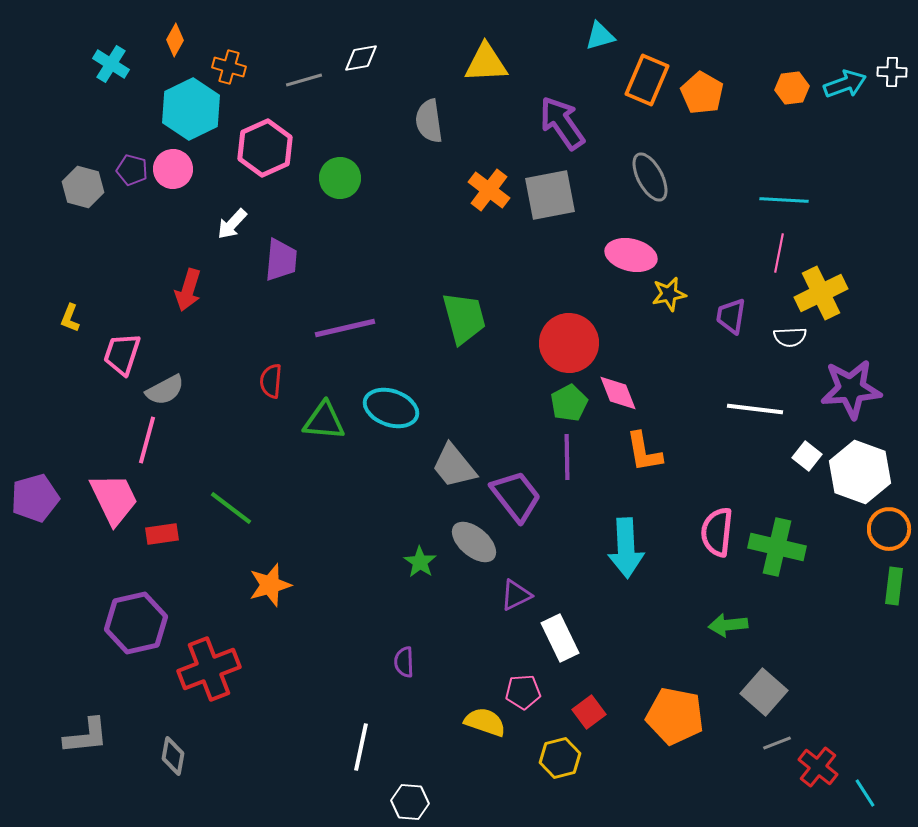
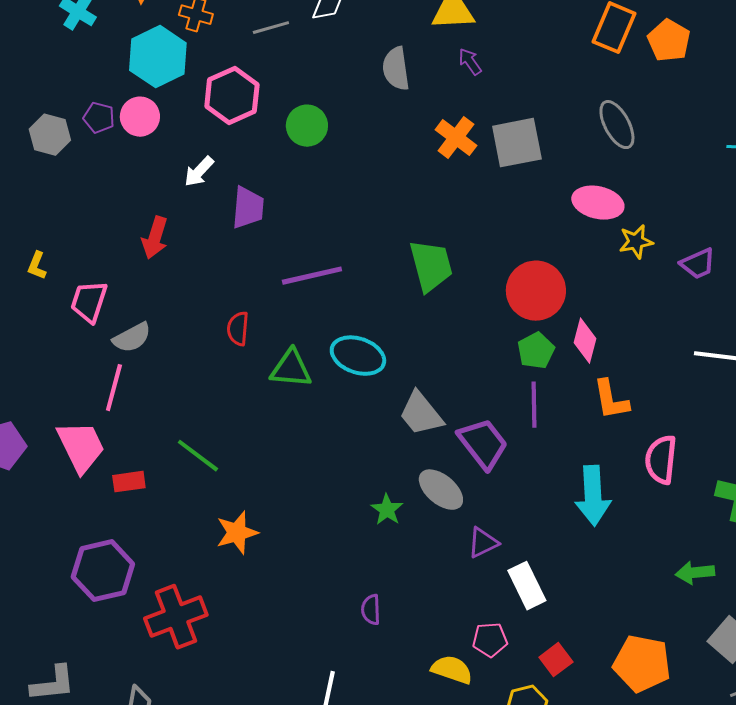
purple arrow: (562, 123) -> (470, 62), moved, size x0.5
purple trapezoid: (731, 316) -> (698, 264), turned -123
pink diamond: (618, 393) -> (585, 341), turned 36
pink semicircle: (717, 532) -> (661, 460), moved

